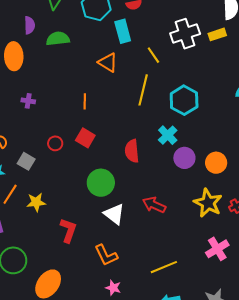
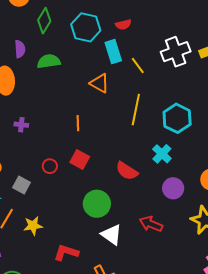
yellow line: (153, 55) -> (138, 65), moved
red semicircle: (132, 151) -> (127, 171), turned -50
purple circle: (184, 158) -> (173, 188), moved
red L-shape: (68, 230) -> (66, 253), turned -90

